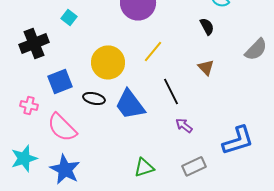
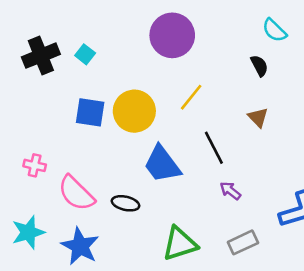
black cross: (34, 43) -> (41, 56), moved
blue square: (60, 81) -> (90, 112), moved, turned 30
black ellipse: (94, 98) -> (125, 203), moved
green triangle: (144, 167) -> (180, 244), size x1.4

